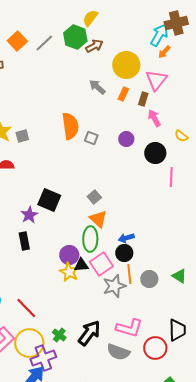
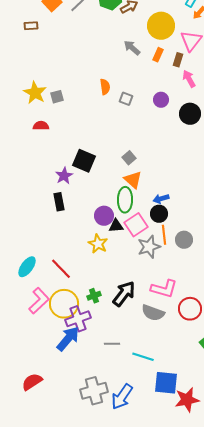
orange semicircle: (70, 126) -> (105, 87), size x0.6
yellow star: (69, 272) -> (98, 244), moved
green cross: (59, 335) -> (94, 296), turned 32

